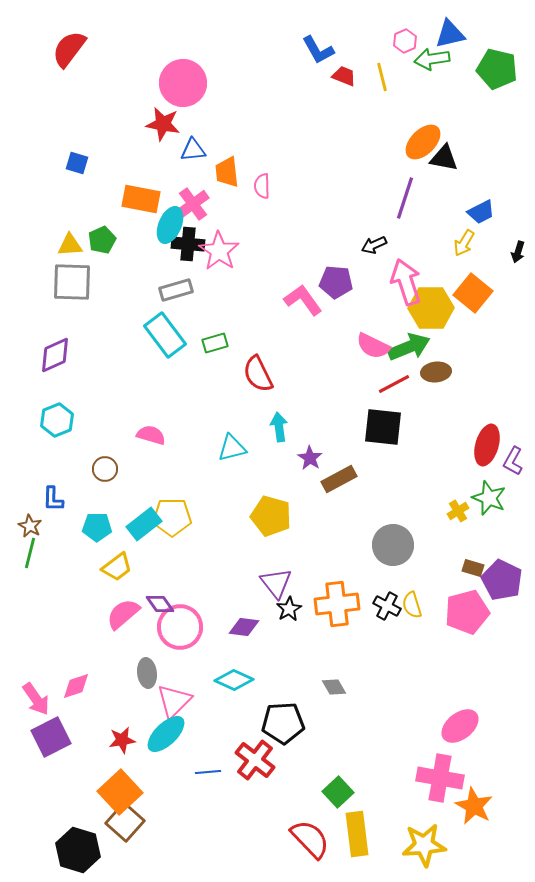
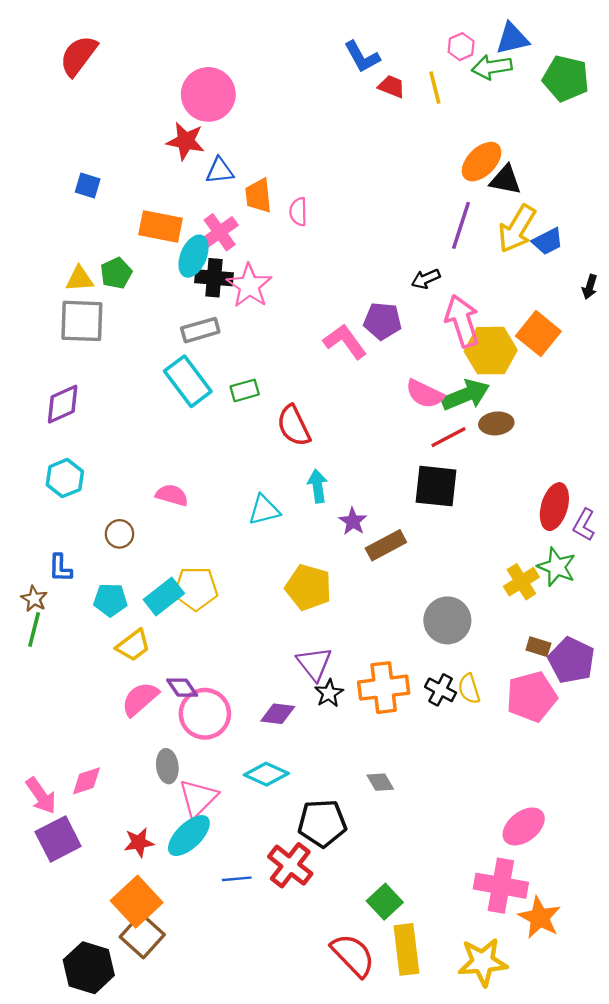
yellow arrow: (464, 243) -> (517, 229), moved, size x1.6
yellow cross: (458, 511) -> (521, 582), size x1.4

